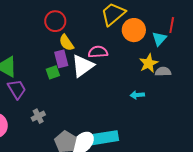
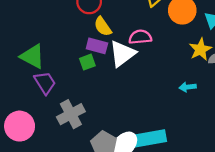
purple rectangle: (61, 59) -> (97, 46), turned -60
gray cross: (38, 116) -> (71, 114), size x1.6

